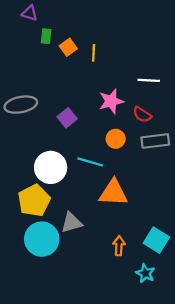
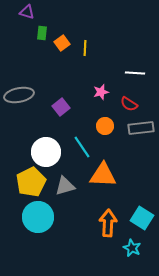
pink star: (111, 101) -> (101, 92), size x0.7
cyan line: (90, 162) -> (82, 147), turned 40
gray triangle: (72, 223) -> (65, 186), moved
orange arrow: (119, 246) -> (108, 223), size x1.5

